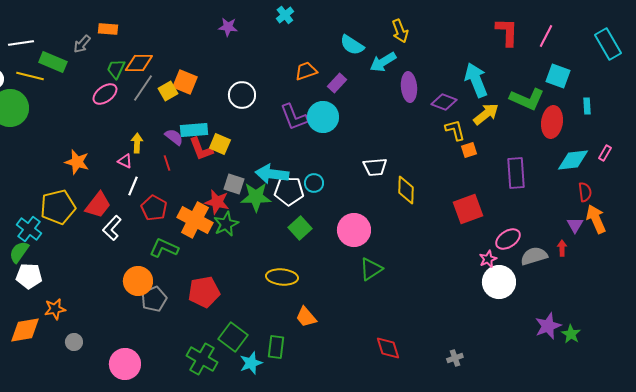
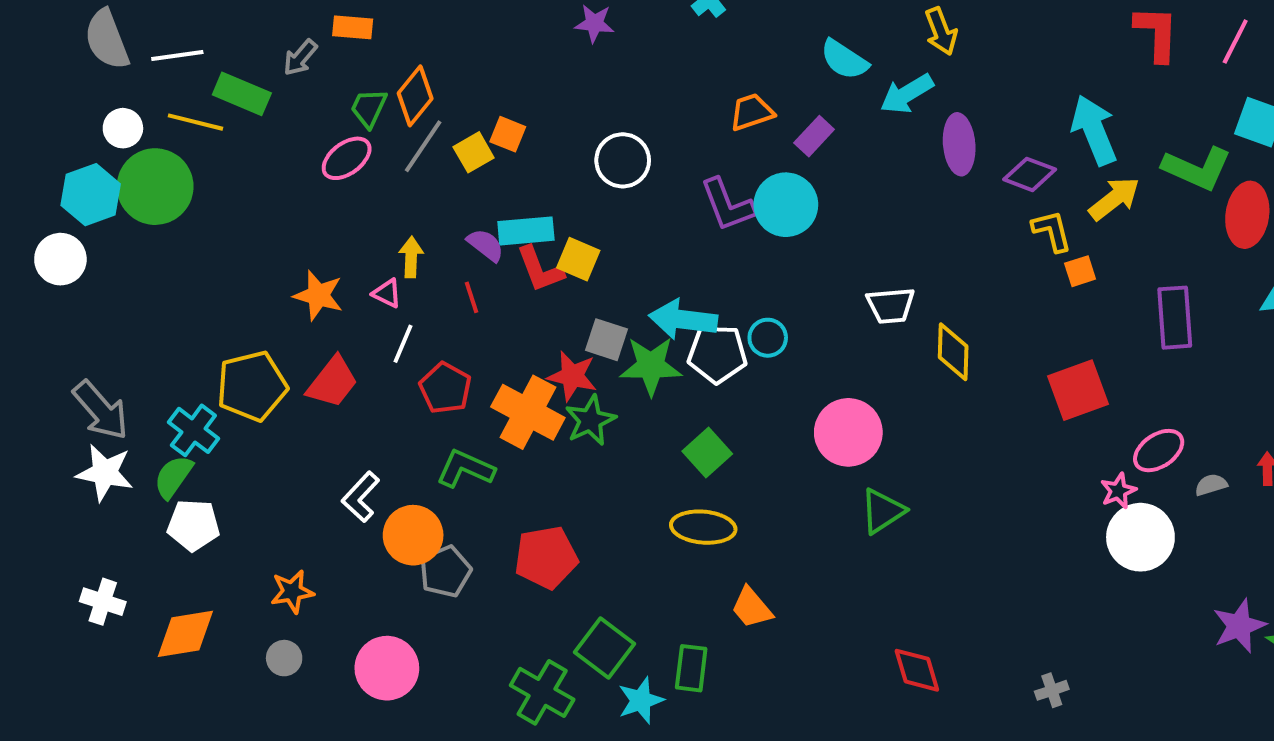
orange diamond: (139, 63) -> (415, 96), turned -52
orange square: (185, 82) -> (508, 134), size x0.7
orange star: (77, 162) -> (318, 295), moved
white L-shape: (112, 228) -> (361, 497), moved
green square: (300, 228) -> (707, 453), moved
gray semicircle: (534, 256) -> (1211, 485), size x0.6
orange star: (55, 309) -> (292, 592), moved
pink circle: (125, 364) -> (387, 668), moved

